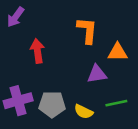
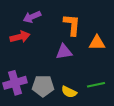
purple arrow: (16, 17) -> (32, 17), moved, turned 30
red arrow: (37, 51) -> (20, 37), moved, turned 84
purple triangle: (97, 74) -> (64, 52), moved

